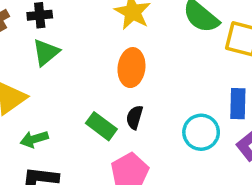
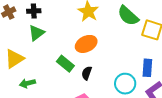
orange ellipse: (131, 68) -> (86, 44), turned 55
green rectangle: (101, 126) -> (65, 64), moved

